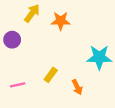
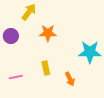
orange star: (61, 21) -> (48, 33), moved
yellow rectangle: (51, 75) -> (46, 68), turned -48

